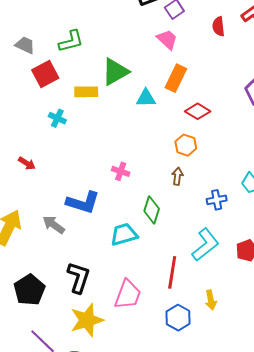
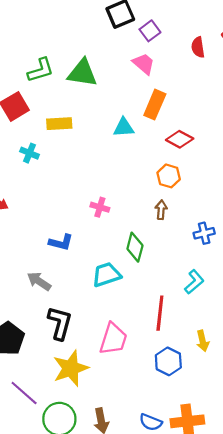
green triangle: (115, 72) -> (82, 73), moved, turned 40
blue L-shape: (83, 202) -> (61, 242), size x0.7
gray arrow: (54, 225) -> (39, 281), moved
cyan L-shape: (205, 245) -> (194, 282), size x0.7

